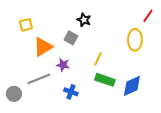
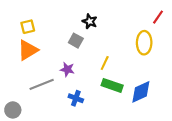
orange triangle: (43, 47) -> (28, 50), moved
gray circle: (14, 94) -> (13, 110), moved

